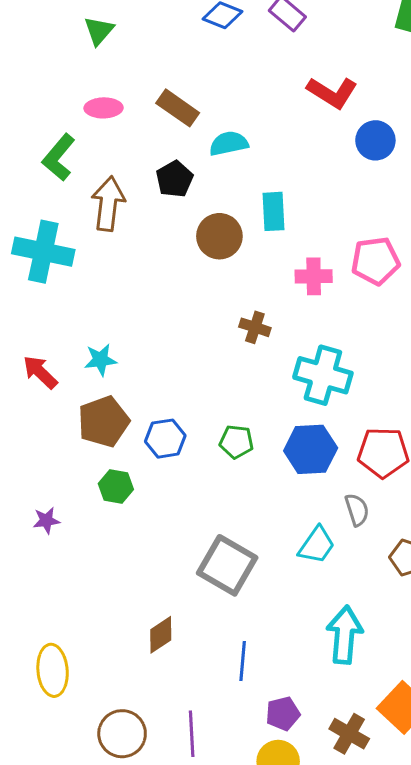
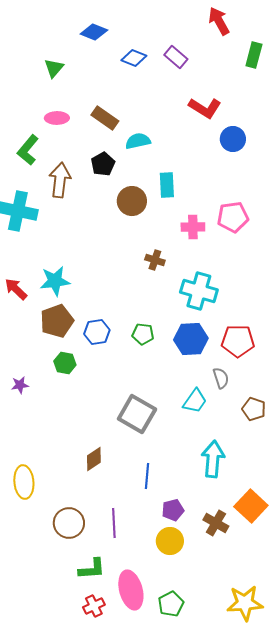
cyan star: (100, 360) -> (55, 281), size x1.4

